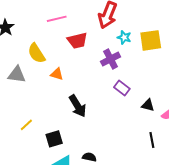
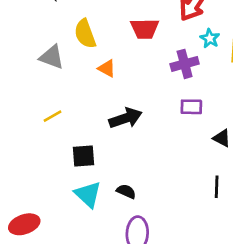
purple rectangle: (122, 88) -> (191, 107), turned -49
black arrow: (78, 106) -> (125, 118), turned -90
yellow line: (26, 125) -> (53, 116), moved

